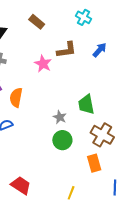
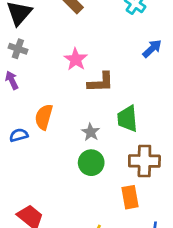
brown L-shape: (67, 50) -> (101, 82), moved
orange semicircle: (16, 98) -> (44, 117), moved
brown cross: (102, 135) -> (144, 161), turned -35

